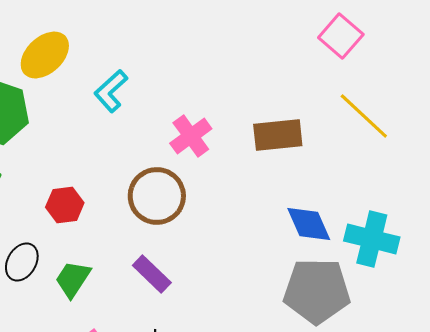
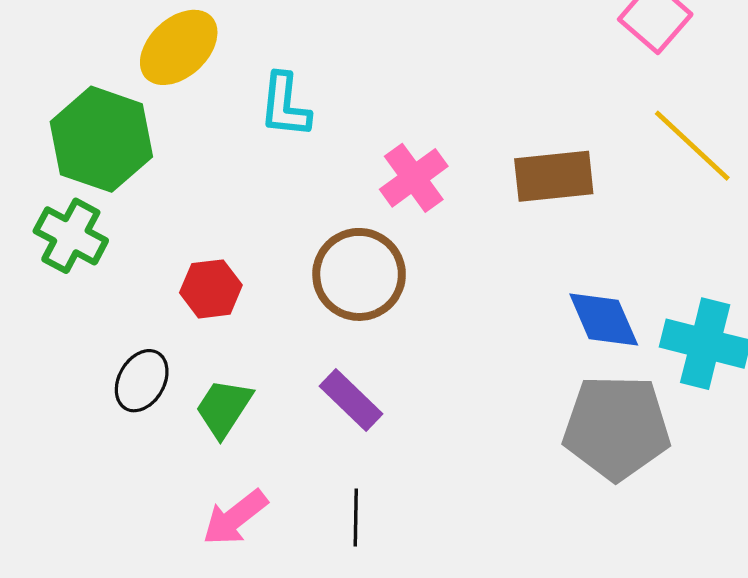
cyan L-shape: (111, 91) -> (285, 105), turned -42

